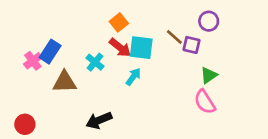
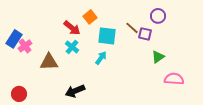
red arrow: (120, 48) -> (72, 28), moved
blue rectangle: (50, 52) -> (14, 39), moved
pink semicircle: (205, 102) -> (174, 79), moved, turned 126

